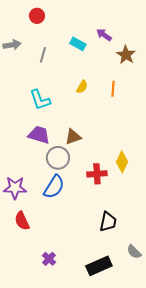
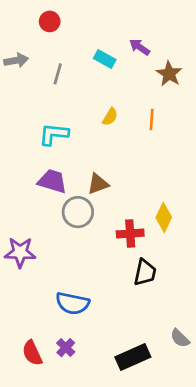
cyan L-shape: (40, 100) -> (54, 134), turned 115
blue semicircle: (54, 187) -> (72, 303), moved, turned 70
red semicircle: (22, 221) -> (32, 353), moved
black trapezoid: (108, 222) -> (145, 272), moved

